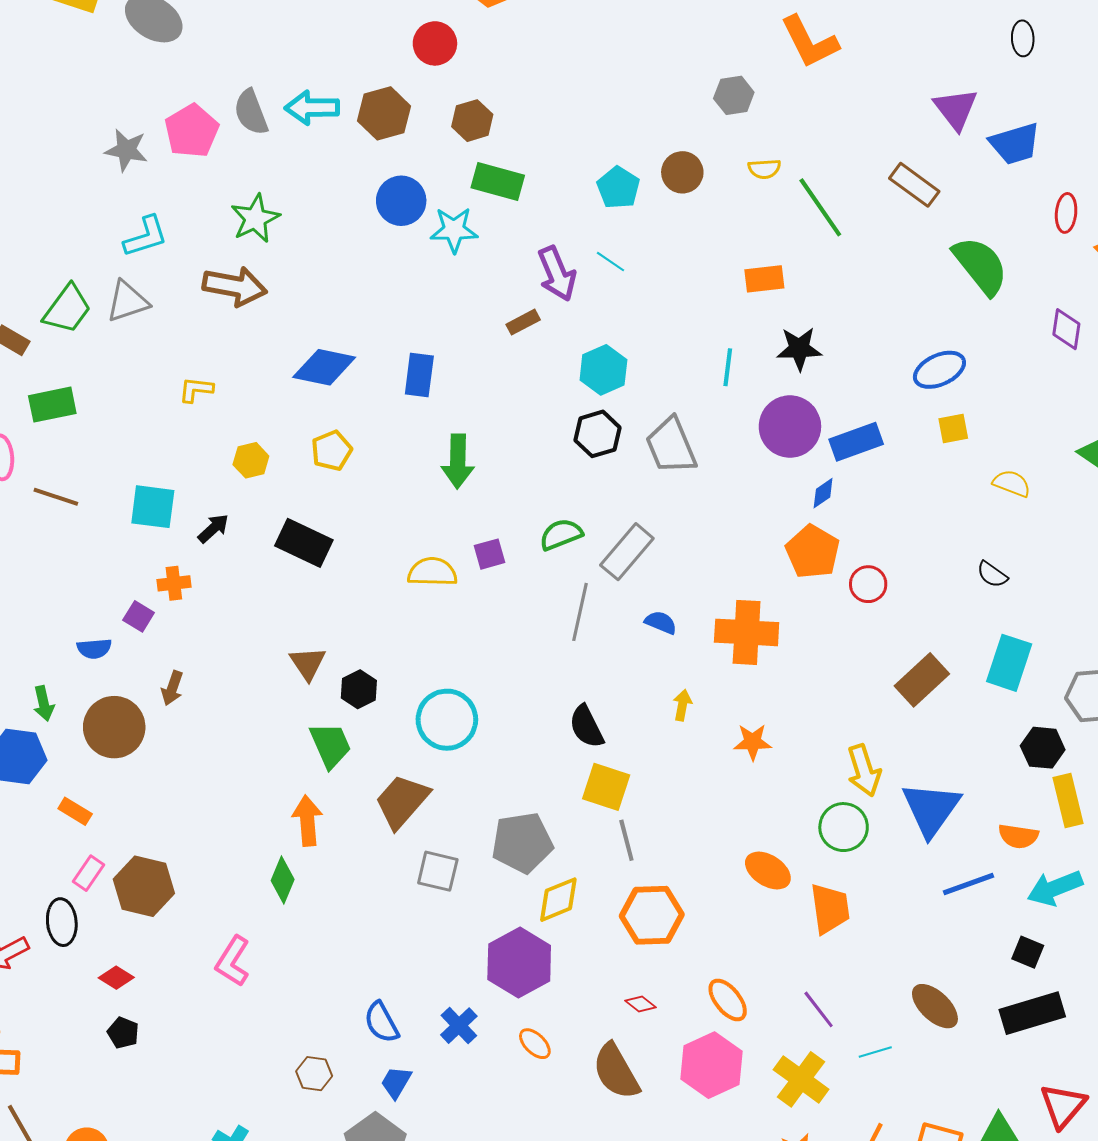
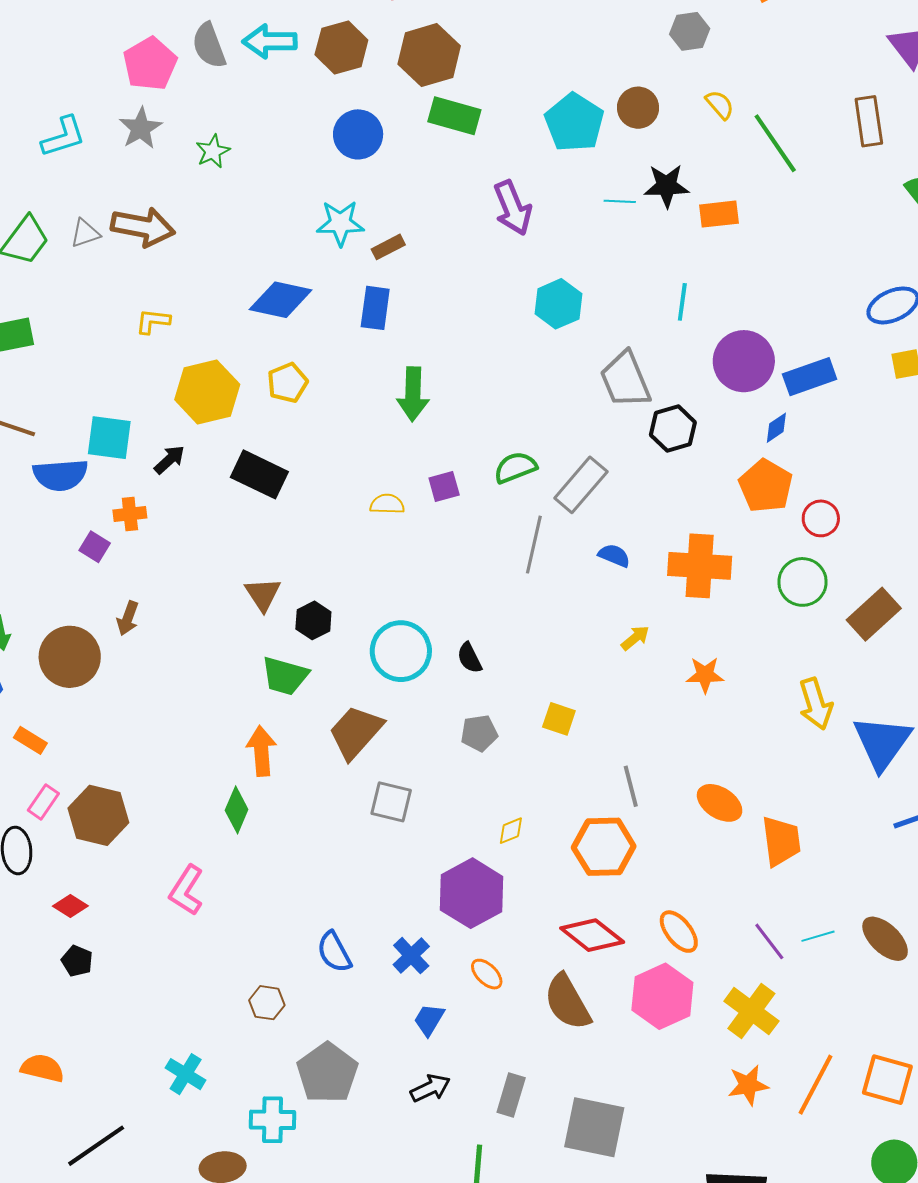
brown hexagon: (472, 121) -> (429, 55), size x1.5
gray star: (126, 150) -> (141, 128), moved, turned 30
yellow semicircle: (764, 169) -> (720, 105), turned -128
brown rectangle: (914, 185) -> (869, 121), turned 45
cyan pentagon: (618, 188) -> (574, 122), size x1.4
green star: (255, 218) -> (213, 151), size x0.7
cyan star: (454, 230) -> (340, 223), moved
cyan L-shape: (146, 237) -> (63, 137), moved
cyan line: (610, 262) -> (620, 201), moved, turned -32
brown arrow: (235, 286) -> (143, 227), moved
gray triangle: (127, 301) -> (85, 233), size x0.7
brown rectangle: (523, 322) -> (388, 247), moved
black star: (799, 349) -> (667, 186), moved
black hexagon: (598, 434) -> (673, 429), moved
yellow hexagon: (251, 460) -> (207, 392), size x1.8
yellow semicircle: (432, 572) -> (387, 504), size x0.7
blue semicircle: (94, 649) -> (60, 475), moved, size x1.6
yellow arrow: (682, 705) -> (635, 638), turned 40
black semicircle: (587, 727) -> (470, 658), moved, size x0.7
green trapezoid: (330, 745) -> (285, 676), turned 129
yellow square: (606, 787) -> (559, 719), size x0.7
green circle: (844, 827) -> (802, 582), moved
gray line: (626, 840) -> (631, 786), moved
gray pentagon: (522, 843) -> (479, 733), moved, size x0.6
yellow diamond: (558, 900) -> (511, 831), size x0.6
red diamond: (640, 1004) -> (592, 935), size x2.0
cyan line: (875, 1052) -> (818, 936), moved
blue trapezoid: (396, 1082) -> (429, 1020), moved

